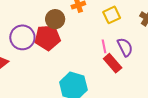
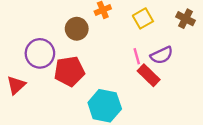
red pentagon: (48, 38) -> (69, 71), moved
purple semicircle: (125, 47) -> (162, 55), turned 96

